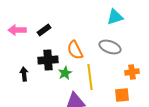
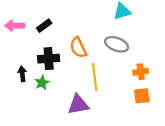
green star: (65, 73) -> (42, 83), moved
orange square: (122, 95) -> (142, 96), moved

